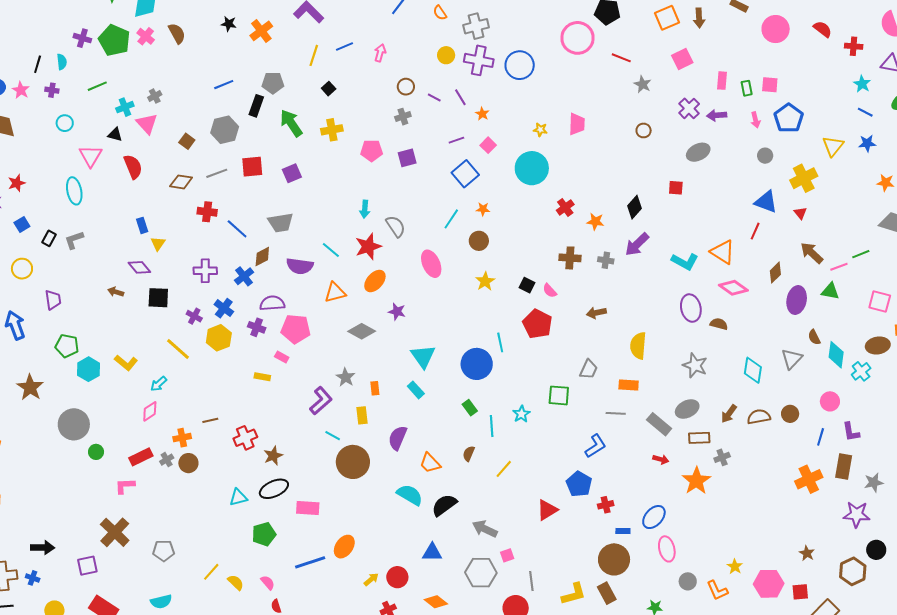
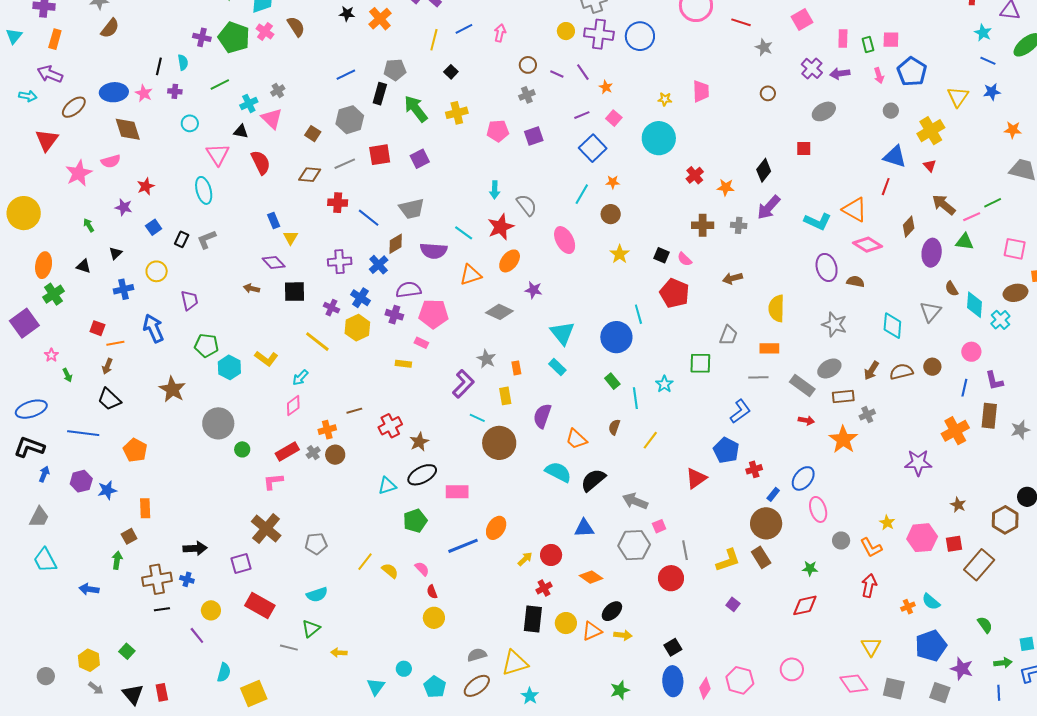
purple star: (857, 514) -> (918, 463), moved
blue rectangle: (623, 531) -> (773, 494), turned -48

